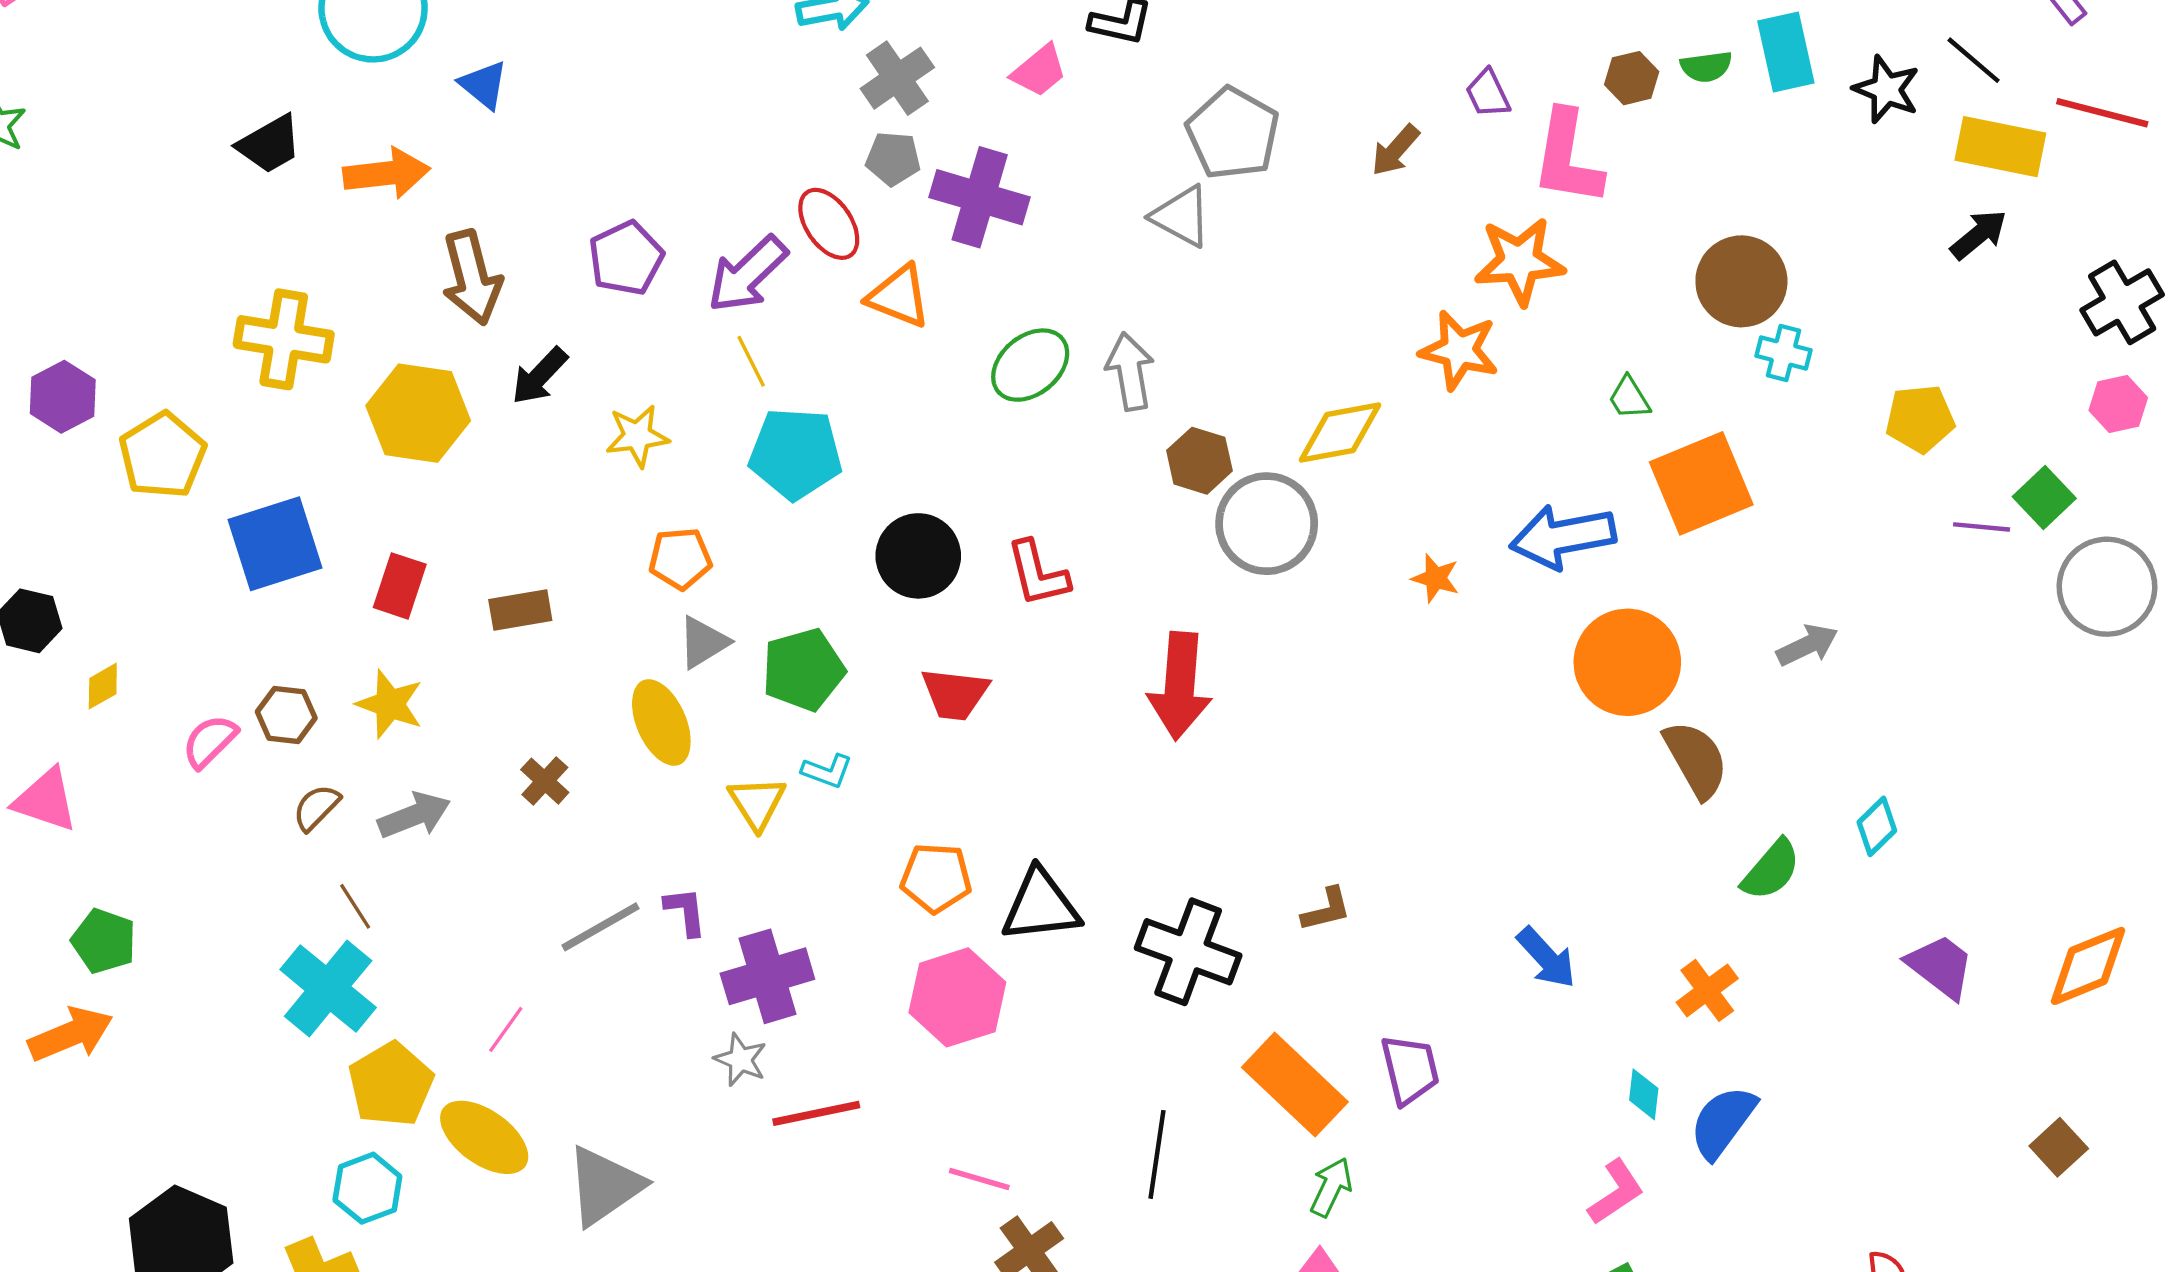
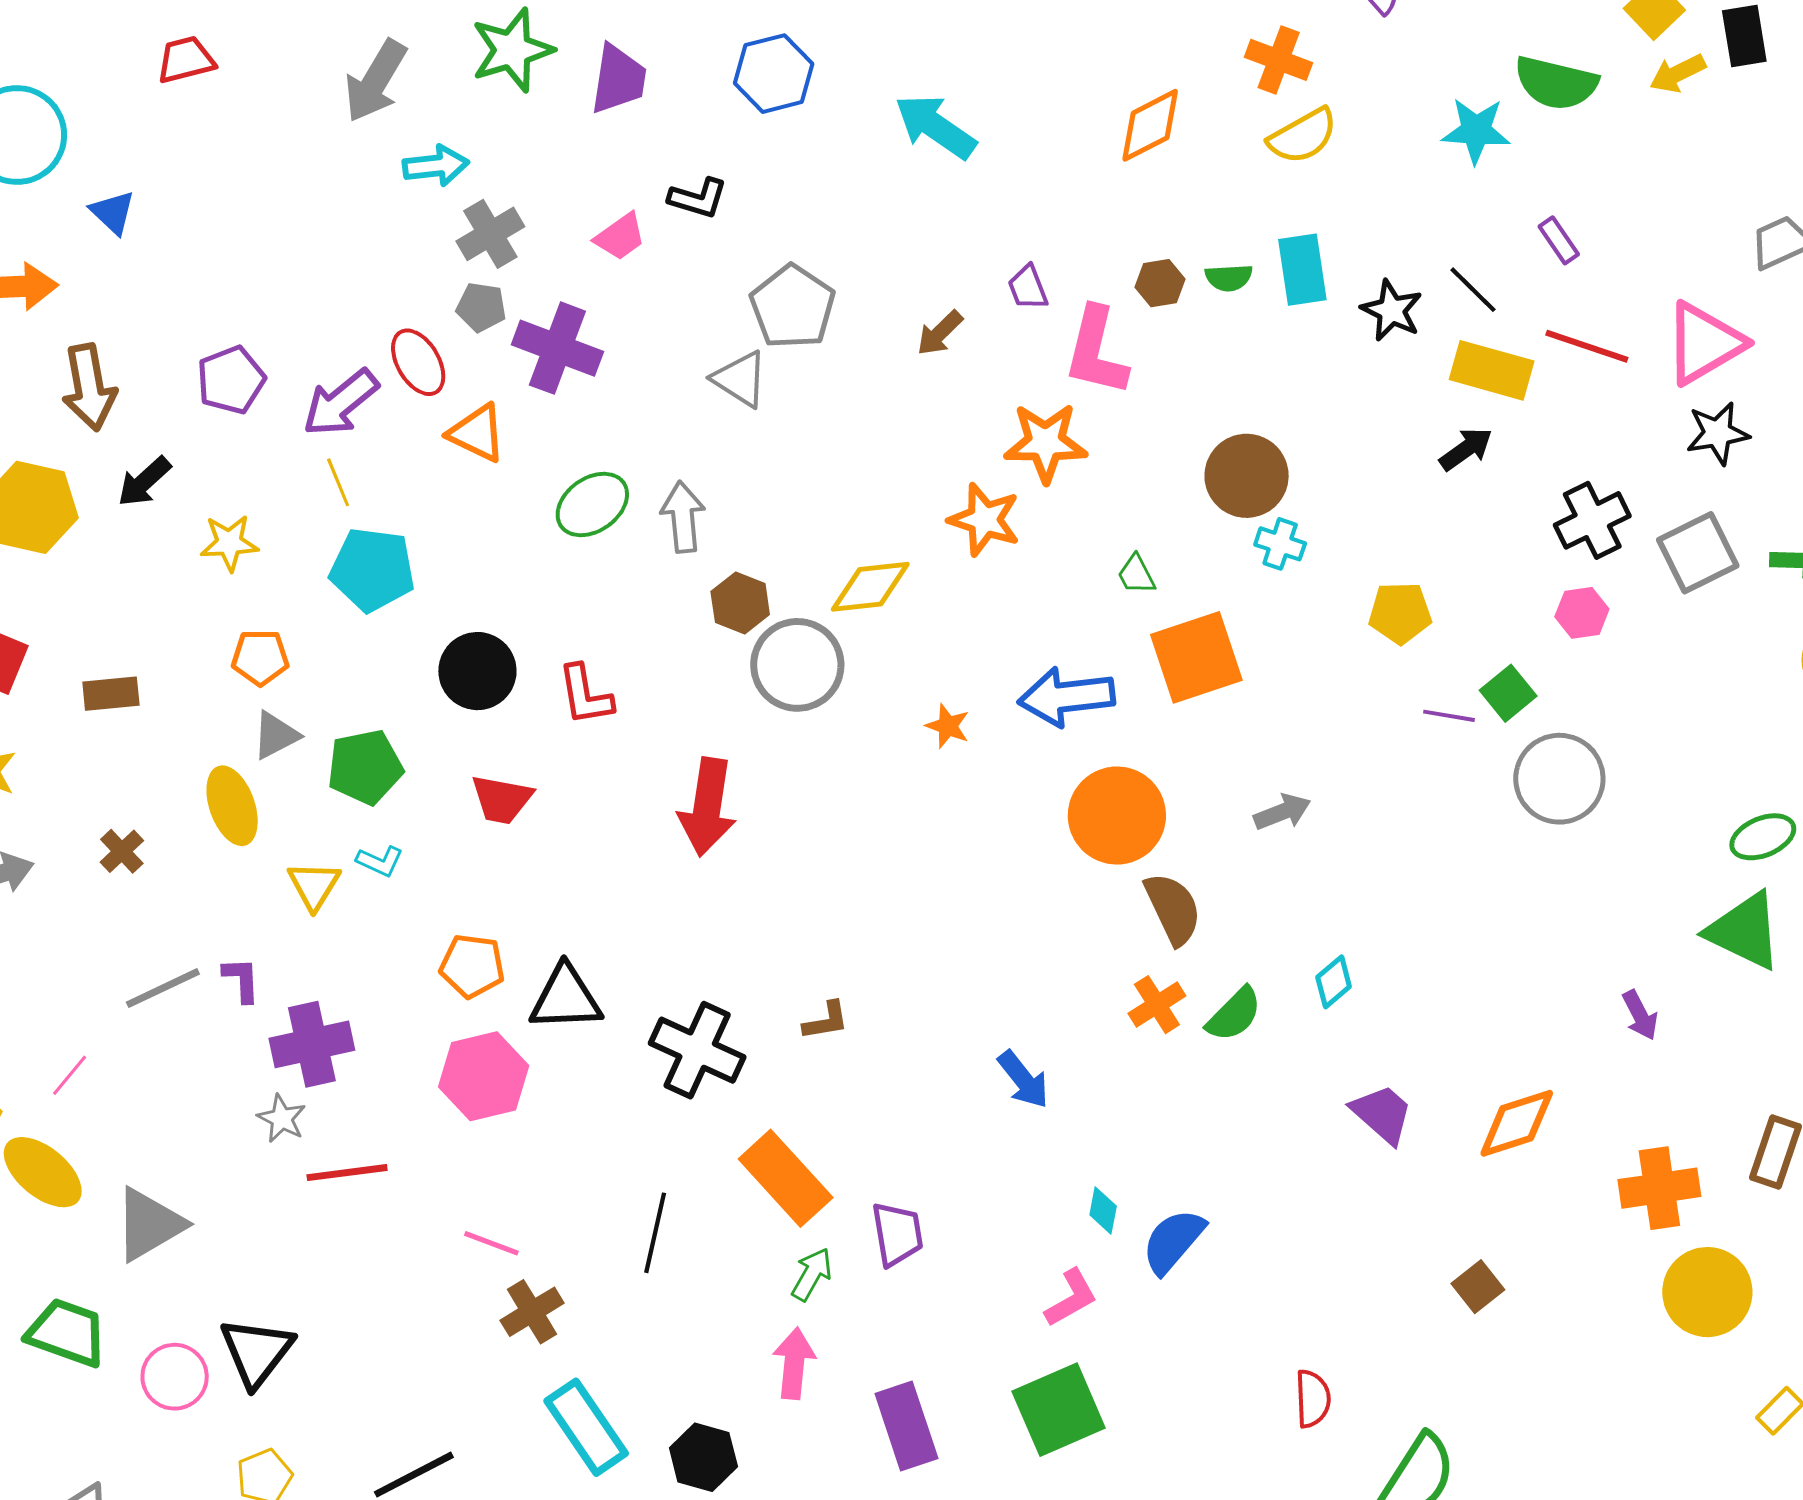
orange cross: (1707, 990) -> (1157, 1005), moved
purple trapezoid: (1410, 1070) -> (897, 1234), moved

